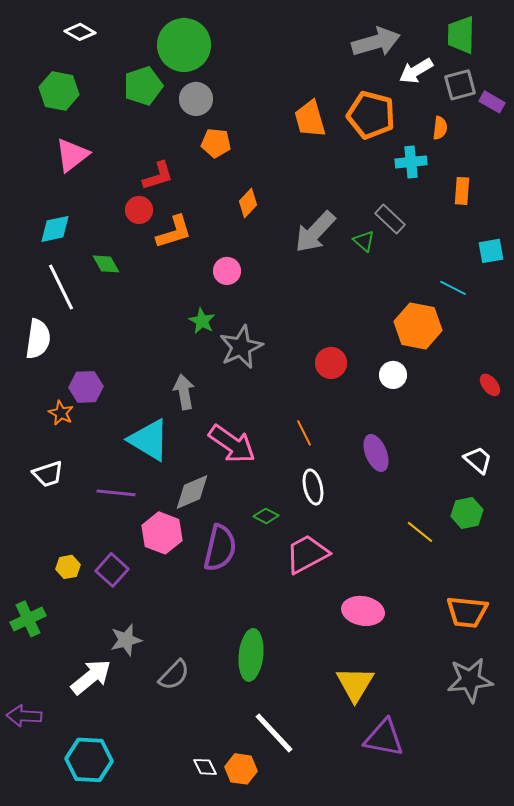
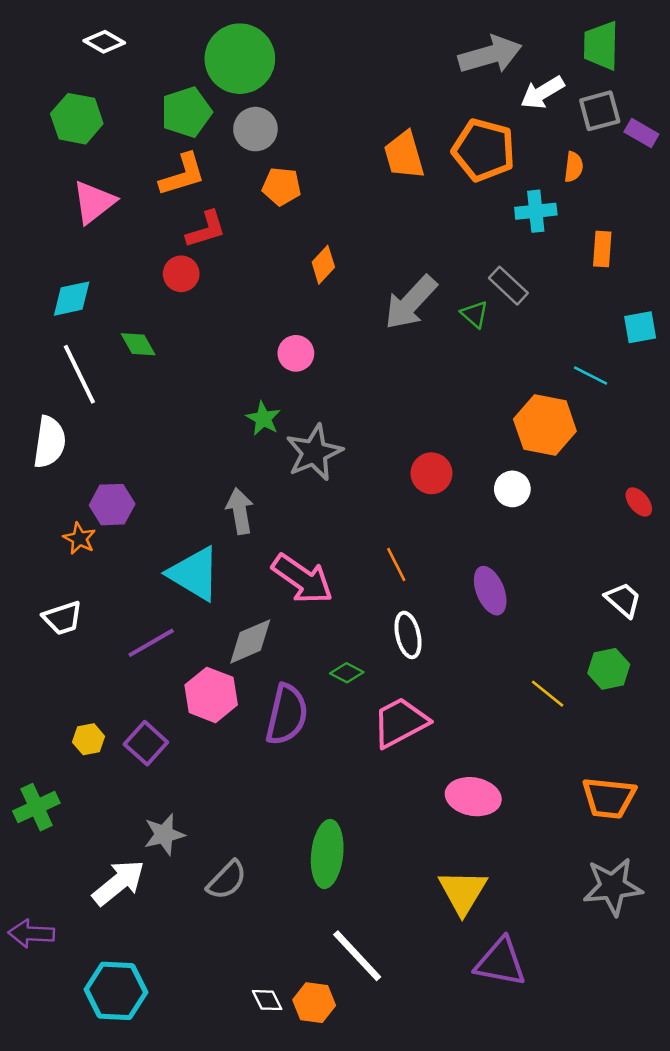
orange L-shape: (174, 232) -> (182, 175), moved
purple line: (116, 493) -> (151, 643), turned -36

